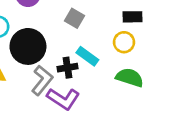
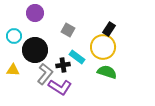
black rectangle: (132, 17) -> (109, 29), turned -56
yellow circle: (124, 42) -> (103, 47), size x1.6

